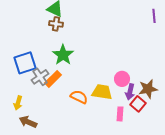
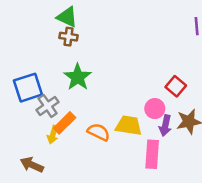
orange rectangle: (53, 79) -> (65, 123), moved
yellow arrow: (18, 103) -> (53, 135), moved
red square: (138, 104) -> (176, 86), moved
pink rectangle: (120, 114) -> (152, 154), size x1.5

